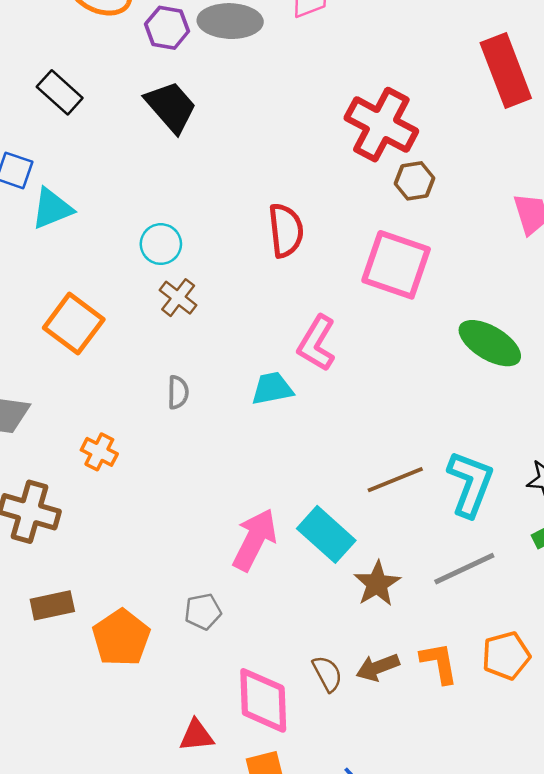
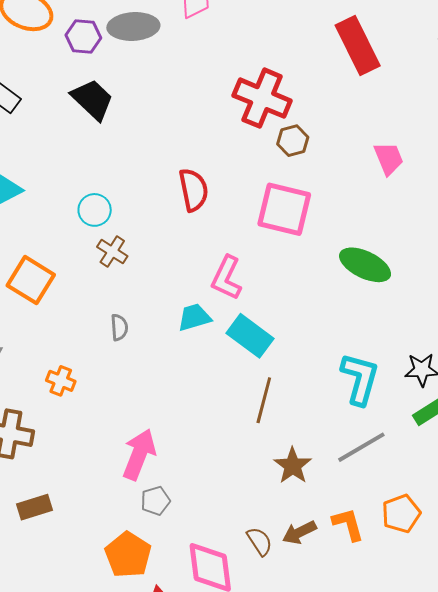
brown line: (395, 480) -> (264, 400), moved, turned -48
cyan rectangle: (326, 534) -> (250, 336), moved
pink arrow: (255, 540) -> (139, 454), moved
orange pentagon: (121, 638) -> (128, 555), moved

